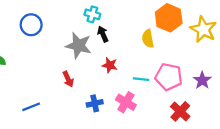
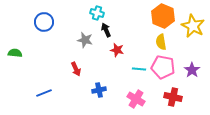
yellow semicircle: (148, 39) -> (161, 42), moved
gray star: (79, 46) -> (85, 40), size x0.7
red star: (110, 65) -> (117, 50), moved
pink cross: (126, 102) -> (136, 99), moved
red cross: (180, 111) -> (173, 97), turned -30

